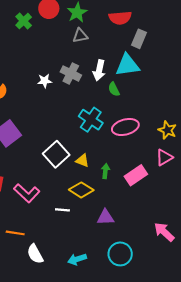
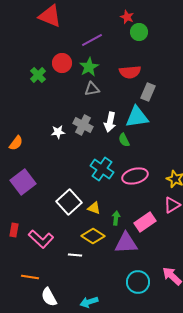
purple triangle: (105, 217) -> (126, 243), moved, size x1.4
cyan circle: (120, 254) -> (138, 282), moved

